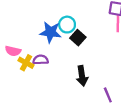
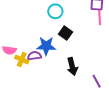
cyan circle: (67, 25) -> (55, 11), moved
blue star: (50, 32) -> (46, 46), moved

